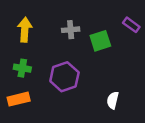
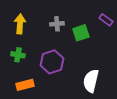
orange rectangle: (19, 99) -> (25, 85), moved
white semicircle: (113, 100) -> (91, 81), size x1.6

